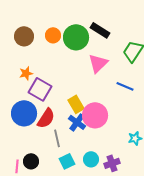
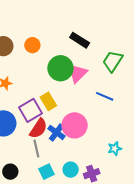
green circle: (76, 37) -> (60, 68), moved
purple square: (40, 89) -> (30, 110), moved, turned 30
yellow rectangle: (76, 104) -> (48, 101), moved
red semicircle: (46, 118) -> (38, 128), moved

